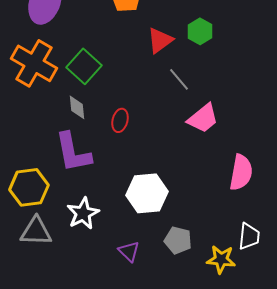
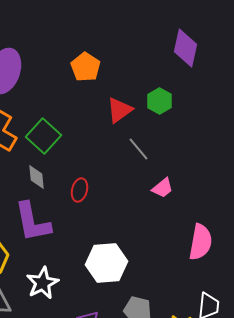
pink trapezoid: (203, 118) -> (162, 188), size x0.7

